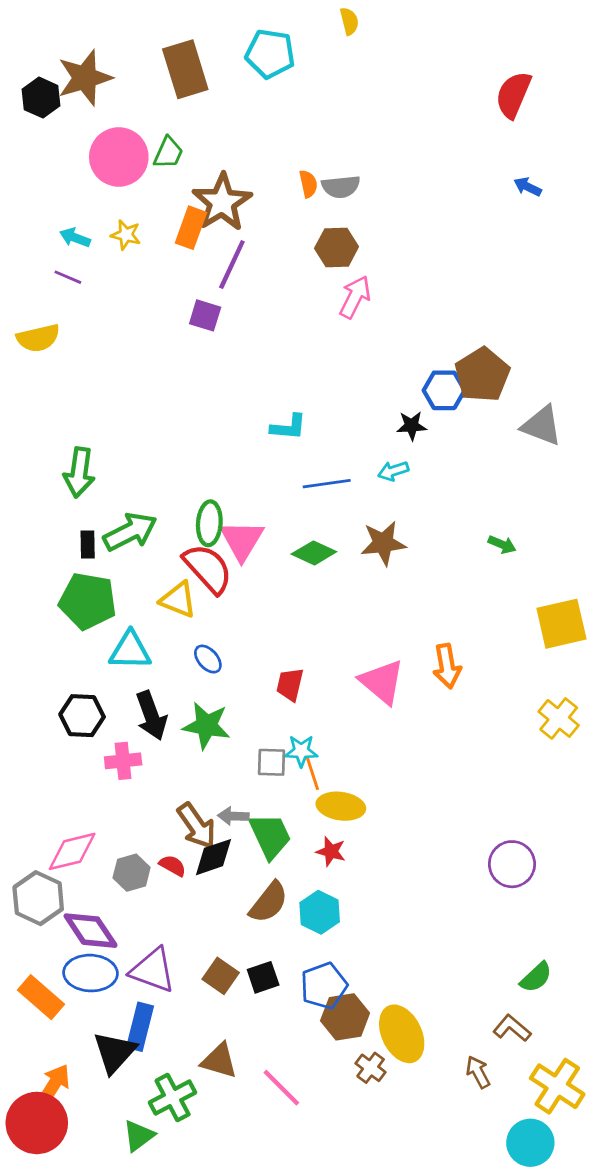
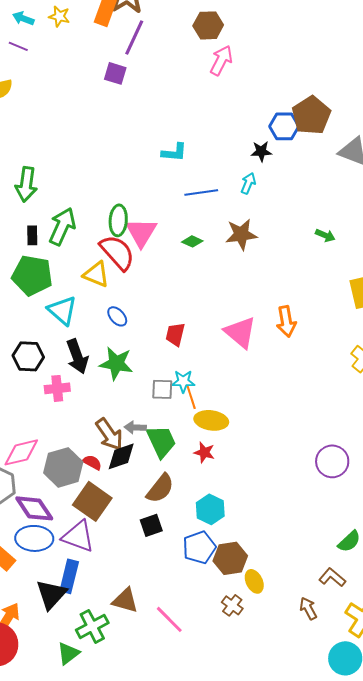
cyan arrow: (393, 471) -> (248, 183), turned 130
green arrow: (130, 532) -> (62, 226), turned -39
green diamond: (314, 553) -> (192, 241), size x0.7
cyan triangle: (130, 651) -> (62, 310), turned 40
gray hexagon: (132, 873) -> (63, 467), size x1.5
cyan hexagon: (320, 912) -> (210, 509), moved
brown square: (221, 976) -> (92, 501), moved, size x1.5
black square: (263, 977) -> (151, 525), moved
brown hexagon: (345, 1017) -> (230, 558), moved
yellow ellipse: (402, 1034) -> (254, 581), size x0.6

